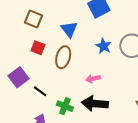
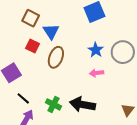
blue triangle: (69, 29) -> (51, 31), moved
pink arrow: (93, 79) -> (96, 73), moved
black line: (40, 91) -> (23, 98), moved

